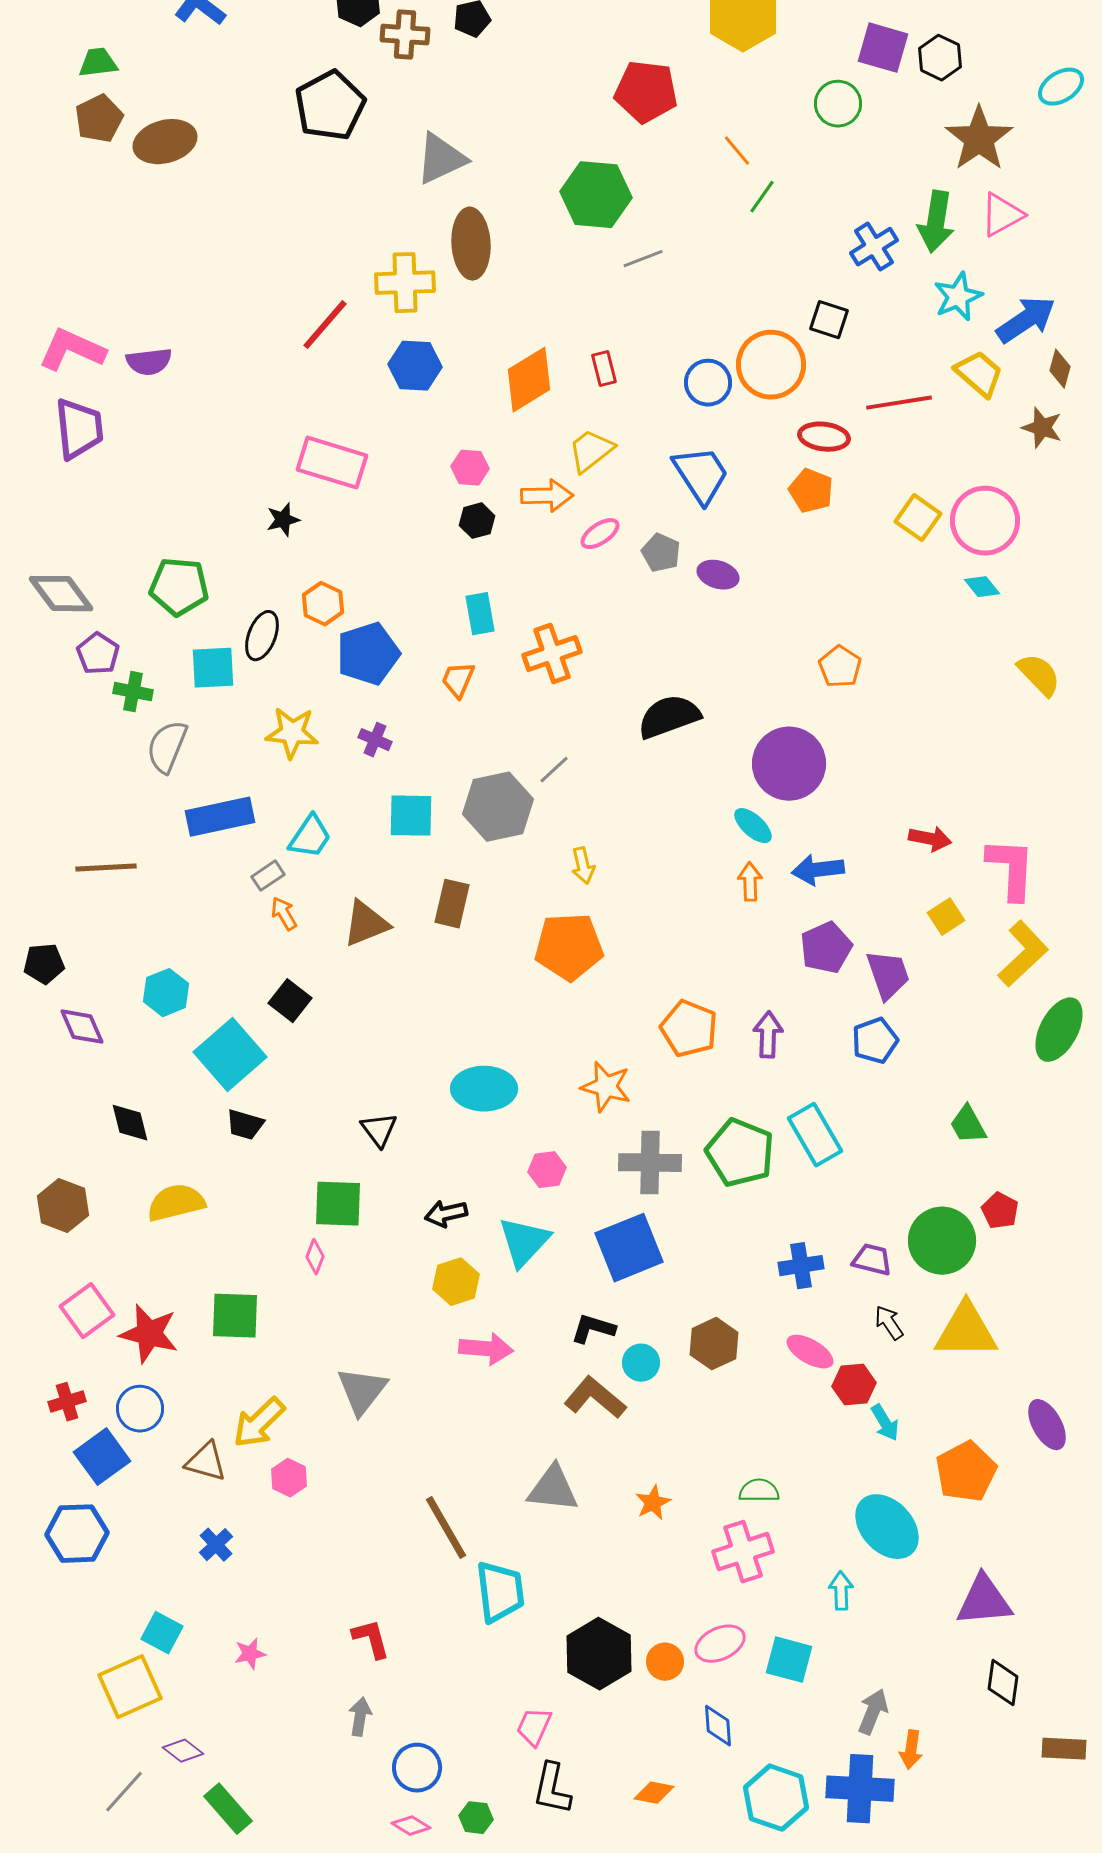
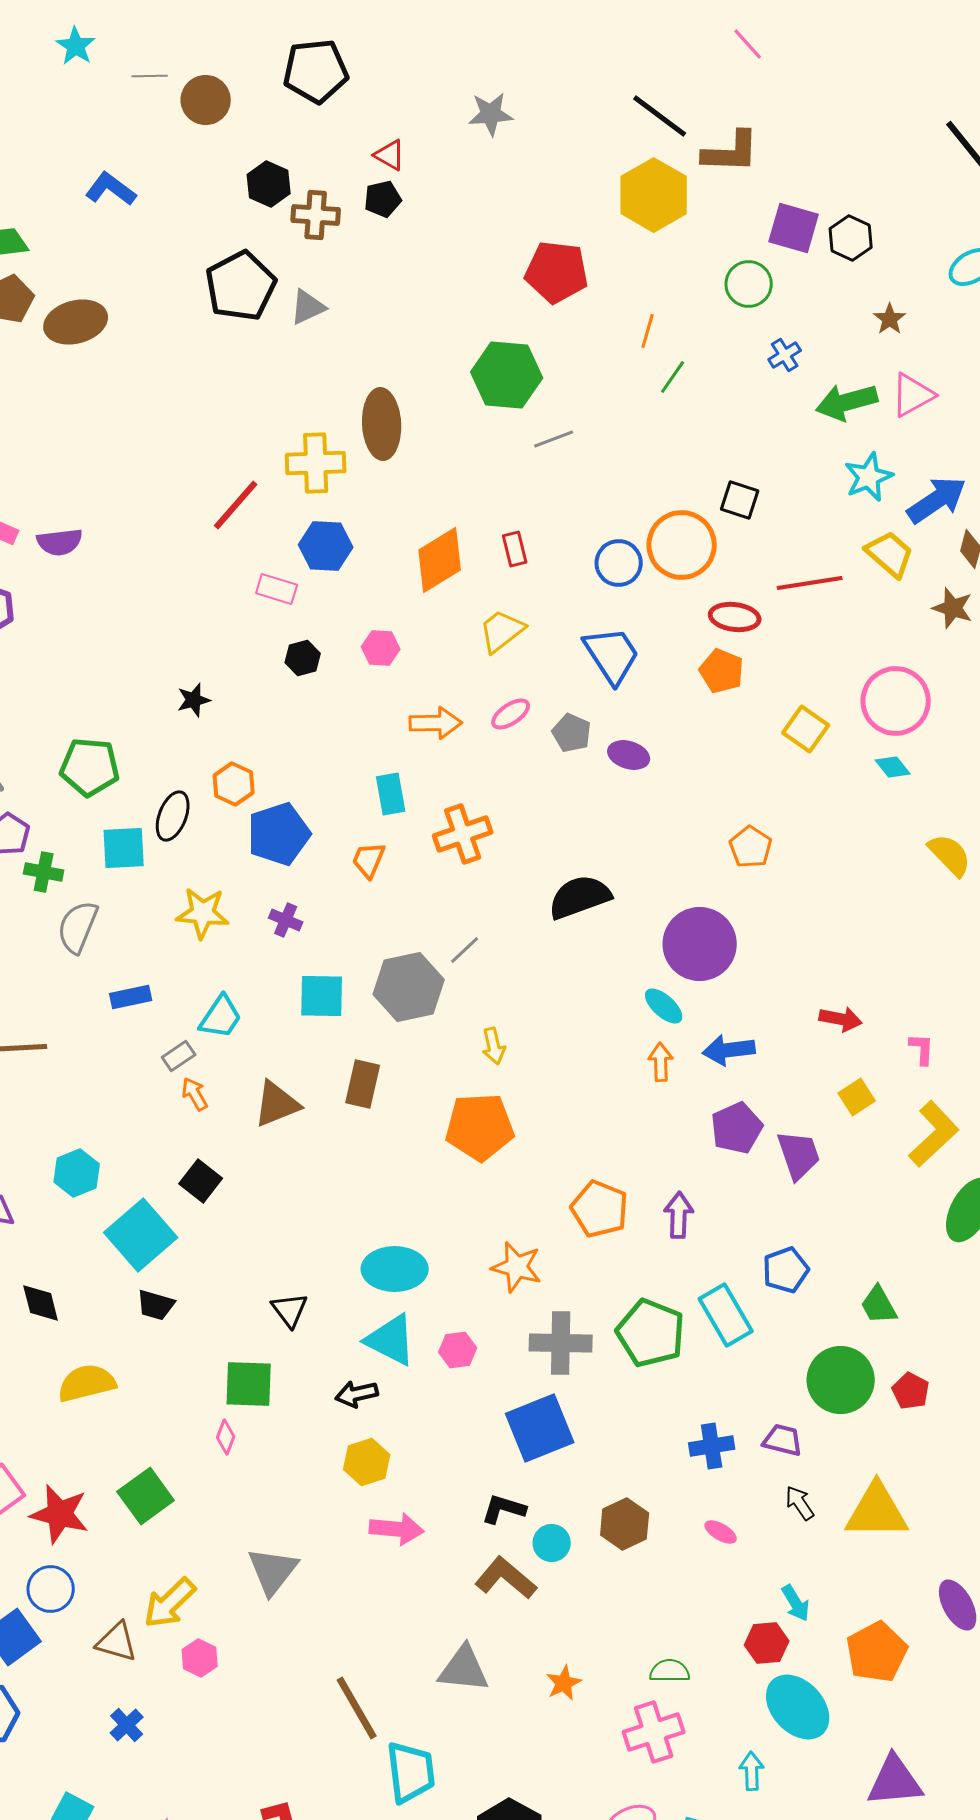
brown star: (979, 139) -> (890, 319), size x0.5
orange line: (737, 151) -> (648, 331), turned 56
gray triangle: (441, 159) -> (308, 307), moved, size x0.7
green arrow: (936, 222) -> (847, 402), turned 66
blue cross: (874, 247) -> (785, 355), moved, size x0.7
pink rectangle: (332, 463) -> (277, 589), moved, size x0.6
orange arrow: (547, 496) -> (436, 723), moved
yellow square: (918, 518) -> (806, 729), moved
black hexagon: (477, 521) -> (303, 658), moved
blue rectangle: (220, 817) -> (131, 997), size x0.6
pink L-shape: (1011, 869) -> (922, 1049), size x0.5
blue pentagon: (875, 1041) -> (786, 1270), moved
green circle: (942, 1241) -> (841, 1380), moved
cyan triangle: (524, 1242) -> (391, 1340), moved, turned -46
green square: (235, 1316) -> (146, 1496), turned -38
pink ellipse: (810, 1352) -> (721, 1532), size x0.7
red hexagon: (854, 1385) -> (767, 1643), moved

